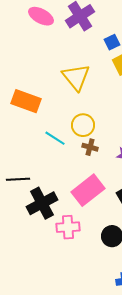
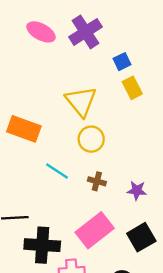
yellow circle: (83, 125) -> (91, 139), moved
black cross: (42, 203) -> (42, 245), turned 32

